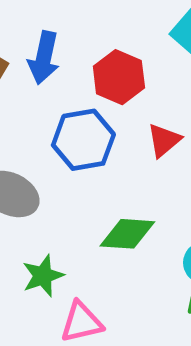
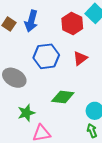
red hexagon: (119, 77) -> (72, 23), moved

